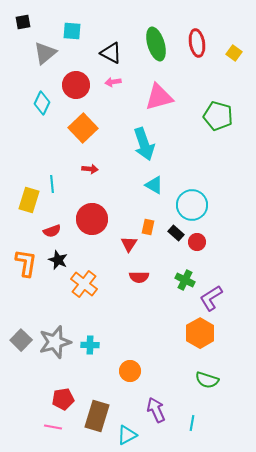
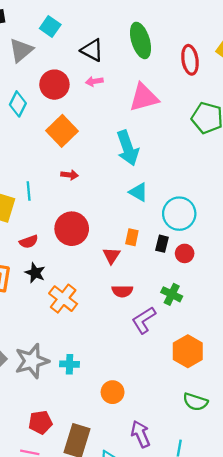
cyan square: (72, 31) -> (50, 26), turned 30
red ellipse: (197, 43) -> (190, 60), moved
black rectangle: (176, 233) -> (162, 244), turned 63
purple L-shape: (211, 298) -> (144, 320), moved

